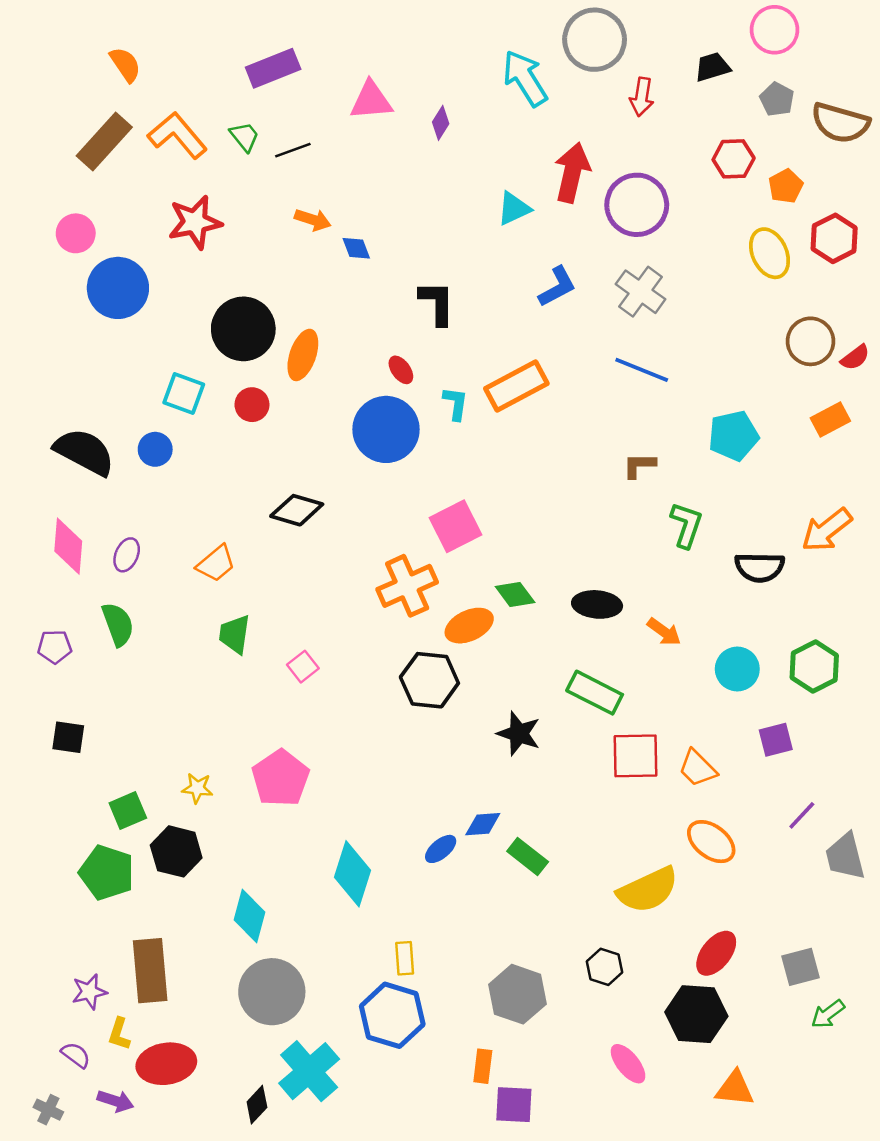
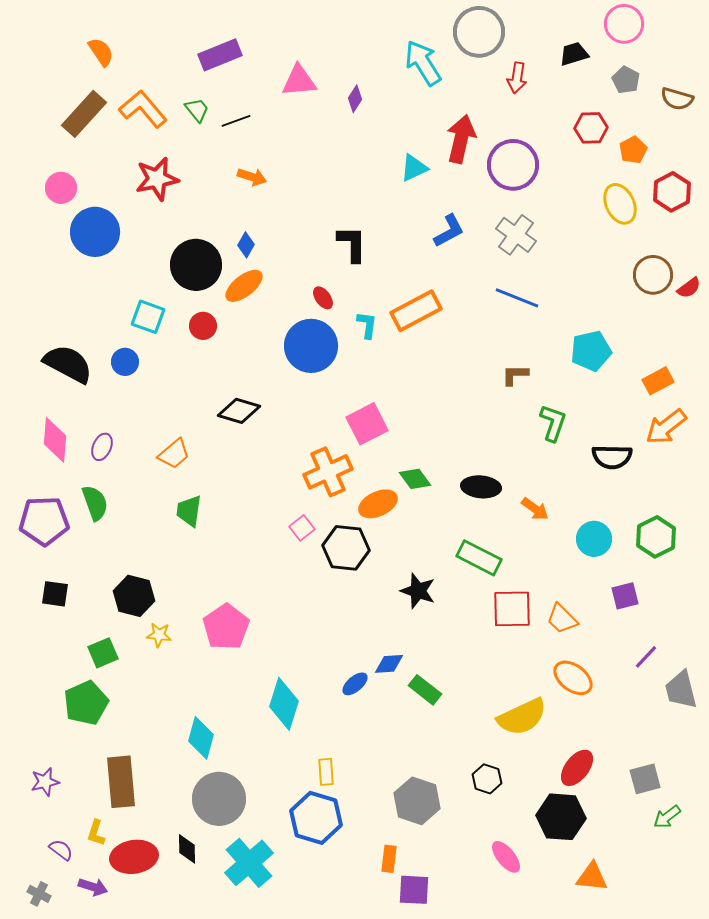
brown semicircle: (840, 123) -> (677, 99), size x0.7
blue diamond: (356, 248) -> (246, 245), moved, turned 50
orange ellipse: (303, 355) -> (244, 286), turned 33
orange rectangle: (830, 420) -> (658, 381), moved
purple pentagon: (55, 647) -> (44, 521), size x1.8
pink square: (303, 667) -> (302, 528), moved
black hexagon: (176, 851) -> (134, 596), moved
green pentagon: (107, 873) -> (86, 703), turned 30
purple star: (89, 992) -> (45, 782), moved
black diamond: (257, 1105) -> (187, 849), moved, turned -44

